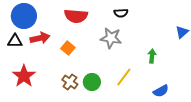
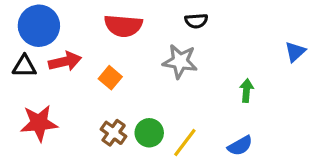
red star: (24, 76) -> (39, 123), turned 30
yellow line: (124, 77) -> (185, 143), moved
blue semicircle: (161, 91) -> (240, 146), moved

